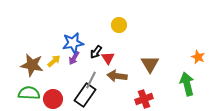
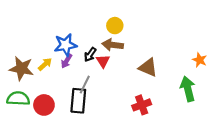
brown triangle: (150, 64) -> (148, 67), turned -36
brown arrow: (117, 76) -> (113, 45), moved
black rectangle: (85, 95) -> (78, 101), turned -30

